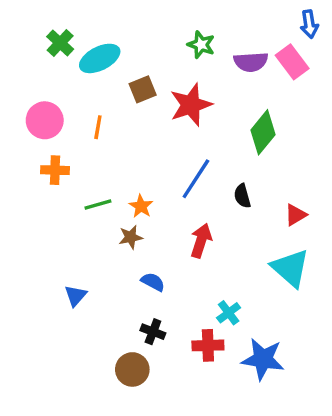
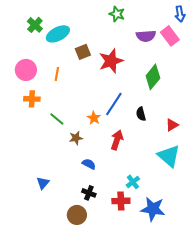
green star: (201, 45) -> (117, 14), moved
green line: (98, 204) -> (57, 119), turned 56
orange star: (141, 206) -> (94, 118), moved
blue triangle: (76, 296) -> (43, 183), moved

